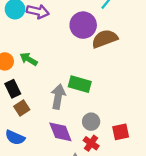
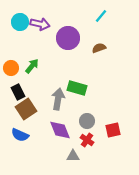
purple circle: (83, 25) -> (68, 38), moved
brown semicircle: (105, 39) -> (99, 48), size x0.6
green arrow: (29, 59) -> (32, 66), turned 98
brown square: (22, 108) -> (26, 109), size x1.5

